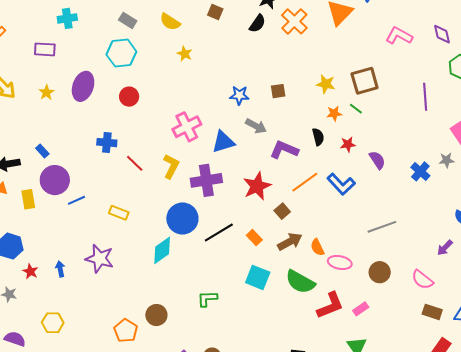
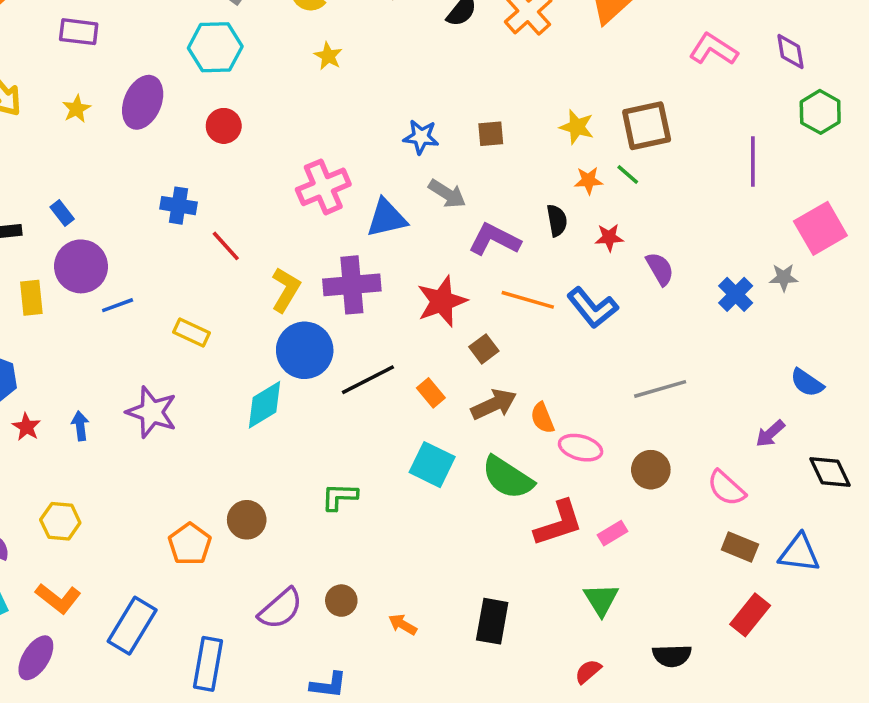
yellow L-shape: (171, 166) -> (286, 290), moved
orange line: (305, 182) -> (528, 300), turned 48

